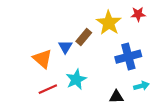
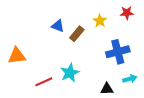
yellow star: (109, 23) -> (100, 21), size x0.6
blue triangle: (65, 47) -> (58, 26), moved, turned -40
orange triangle: (42, 59) -> (17, 56), moved, turned -48

